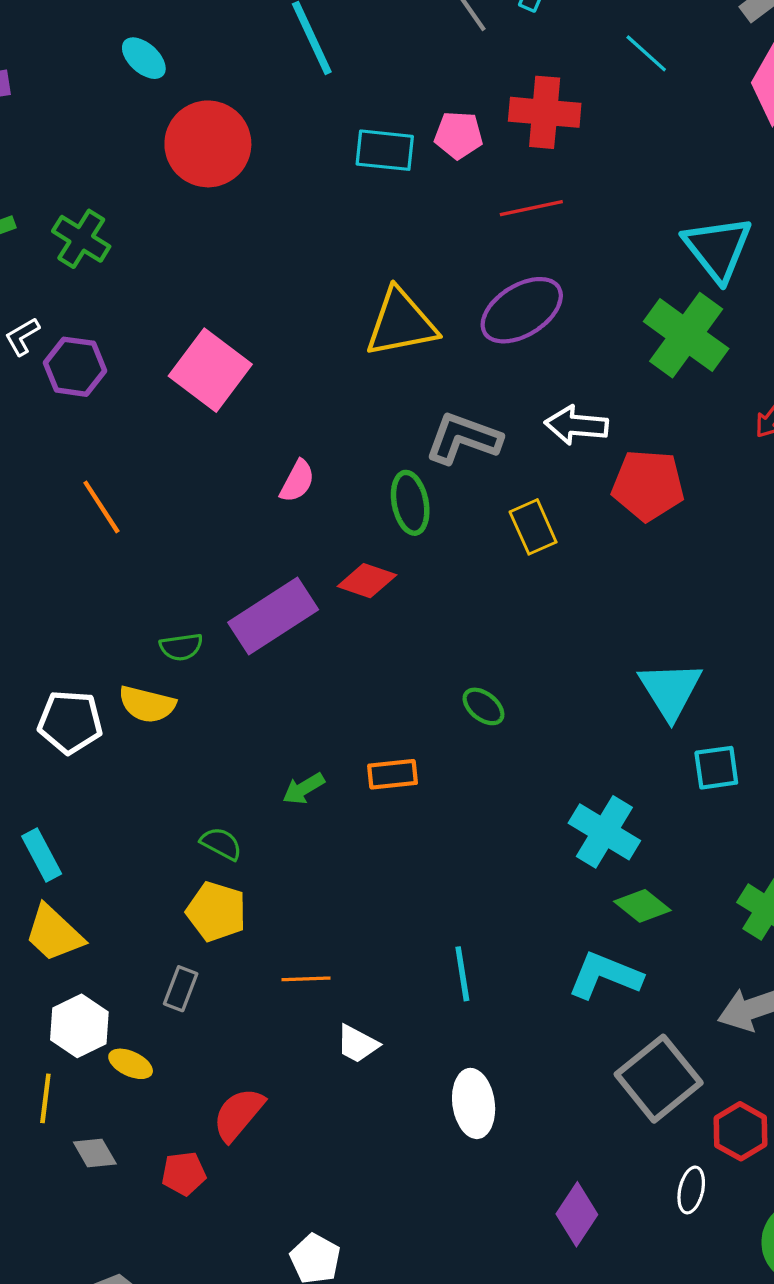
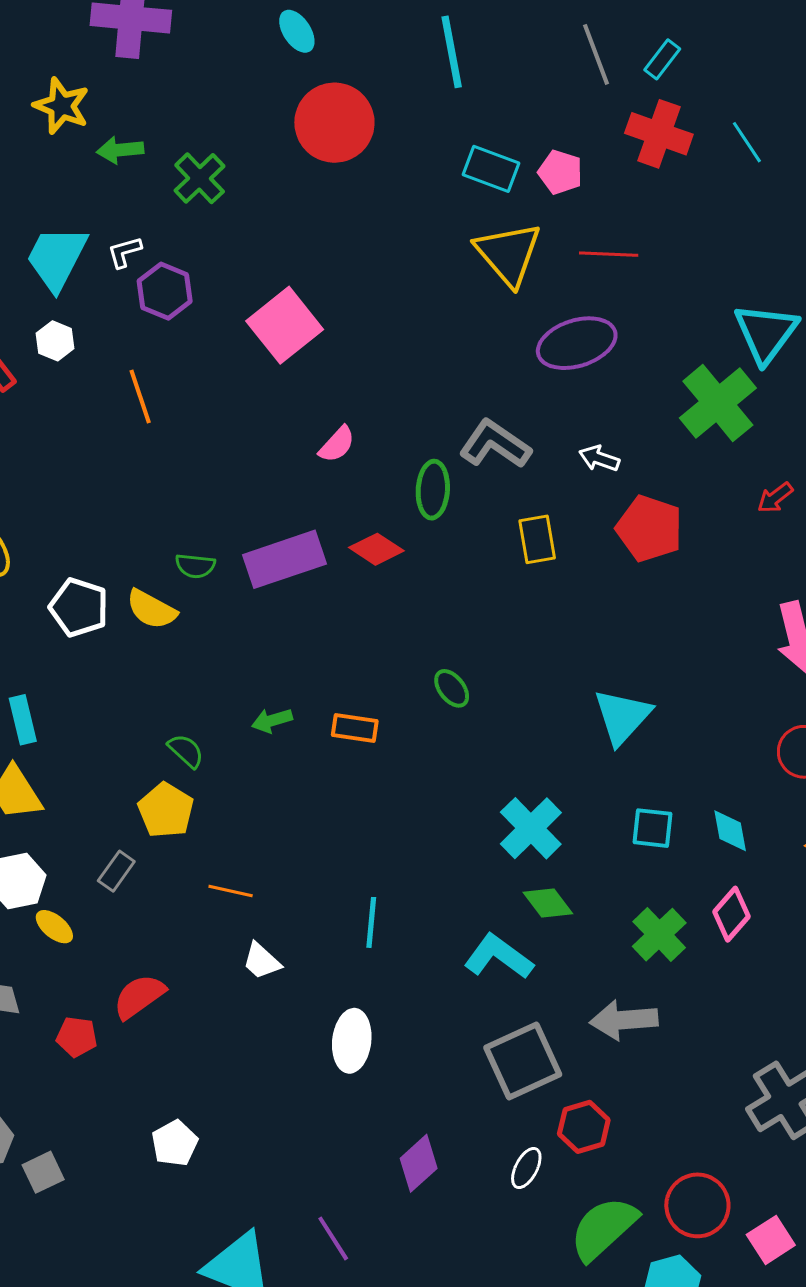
red cross: (545, 112) -> (659, 134), moved
yellow triangle: (401, 323) -> (508, 254), moved, turned 46
white arrow: (576, 425) -> (599, 458), size x0.7
orange line: (101, 507) -> (140, 397), moved
cyan square: (716, 768) -> (653, 828), moved

